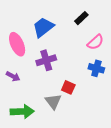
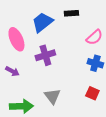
black rectangle: (81, 18) -> (71, 13), moved, turned 40
red square: (68, 87) -> (92, 93), moved

